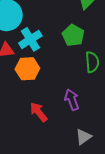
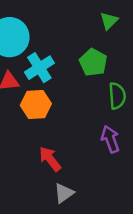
purple arrow: (72, 100) -> (110, 139), moved
gray triangle: (83, 137) -> (64, 193), moved

